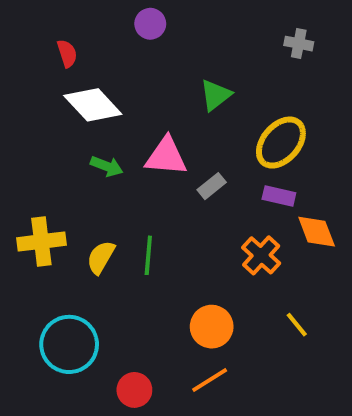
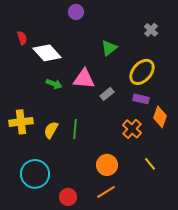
gray cross: (299, 44) -> (151, 30), moved, turned 32
red semicircle: (67, 53) -> (22, 38), moved
orange diamond: (317, 232) -> (160, 117), turned 40

